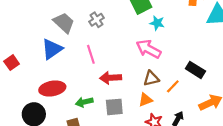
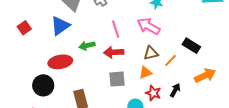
pink line: (91, 54) -> (116, 29), moved
red square: (12, 63) -> (24, 28), moved
green arrow: (84, 102) -> (87, 46), moved

